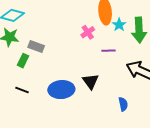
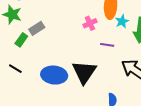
gray rectangle: (36, 47) -> (37, 28), turned -63
black triangle: (91, 81) -> (84, 72), size x1.5

